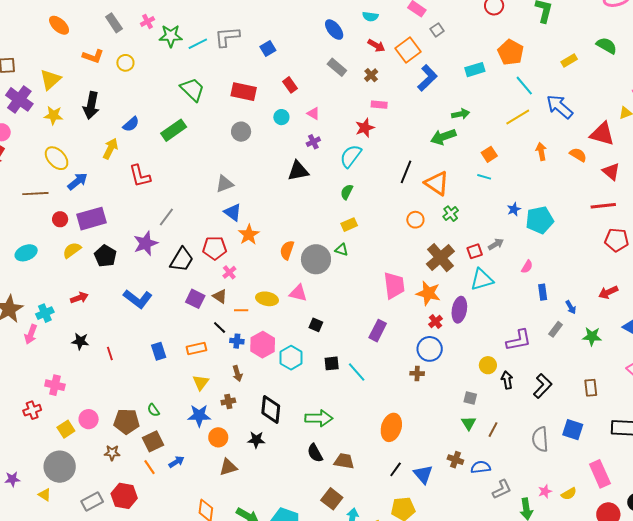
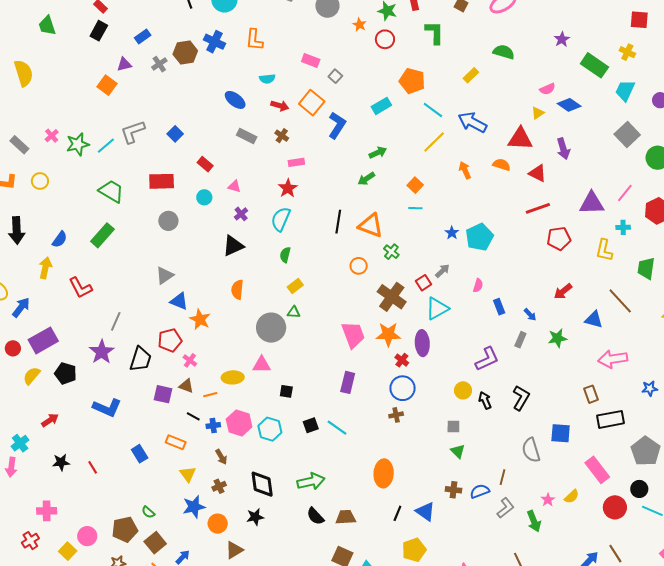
green arrow: (443, 137) -> (366, 179), size x0.7
orange semicircle: (287, 250) -> (237, 290), moved
orange rectangle: (196, 348) -> (176, 442), turned 48
brown rectangle: (591, 388) -> (591, 394), moved
brown line: (493, 430) -> (502, 477), moved

